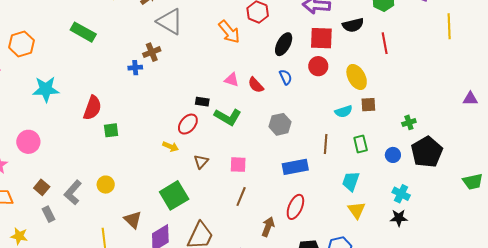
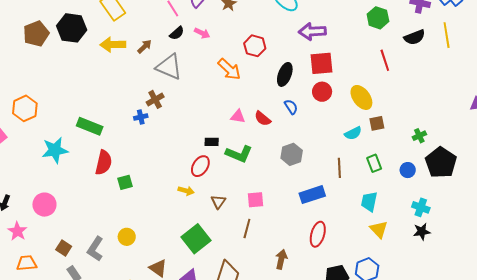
black semicircle: (353, 25) -> (415, 37), moved
green rectangle: (83, 32) -> (90, 126), moved
brown line: (241, 196) -> (247, 228), moved
brown arrow: (268, 227) -> (281, 259), moved

